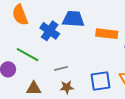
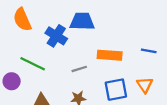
orange rectangle: (107, 34) -> (110, 55), moved
gray line: (61, 68) -> (79, 69), moved

